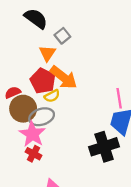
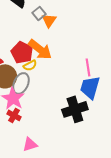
orange triangle: (47, 53) -> (49, 20), moved
gray ellipse: (42, 117) -> (21, 83), turned -50

